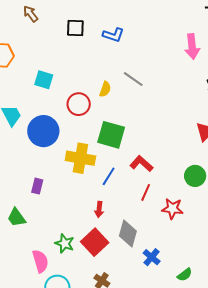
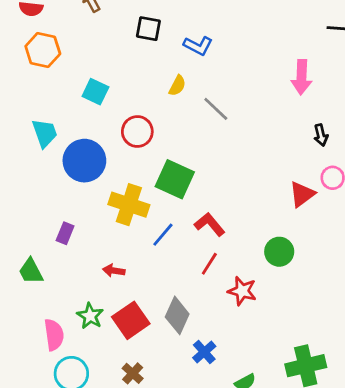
yellow semicircle: (105, 89) -> (177, 86), moved
red arrow: (99, 210) -> (114, 271), moved, turned 84

